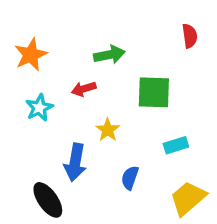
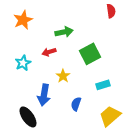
red semicircle: (190, 36) -> (111, 11), moved
orange star: (31, 55) -> (23, 20), moved
green square: (154, 92) -> (90, 54), turned -30

